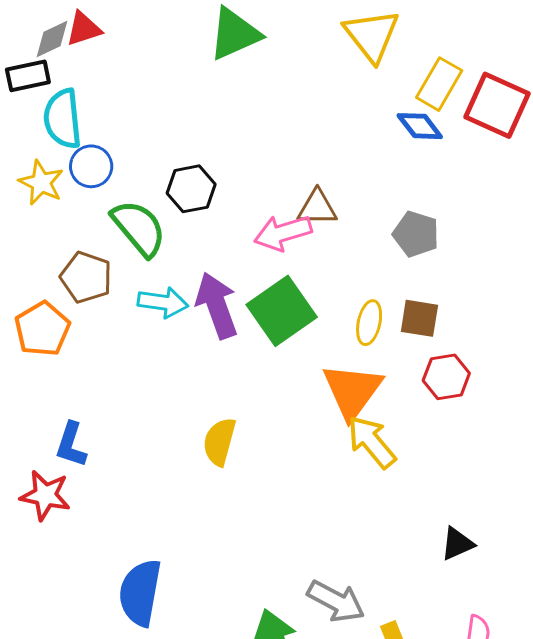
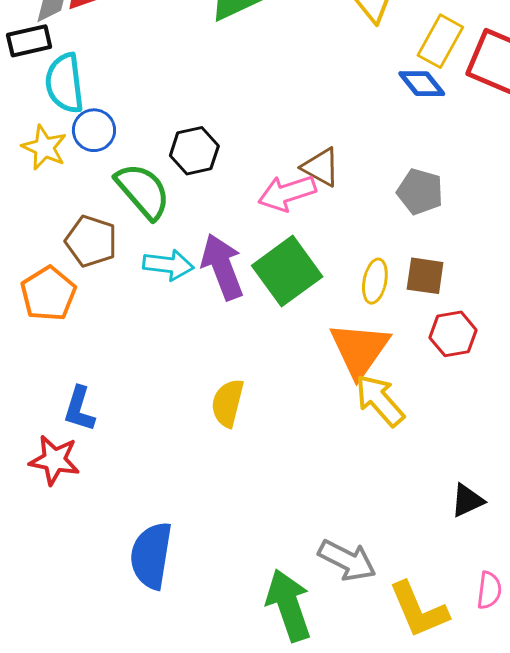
brown triangle: (317, 208) -> (321, 167), turned 30

